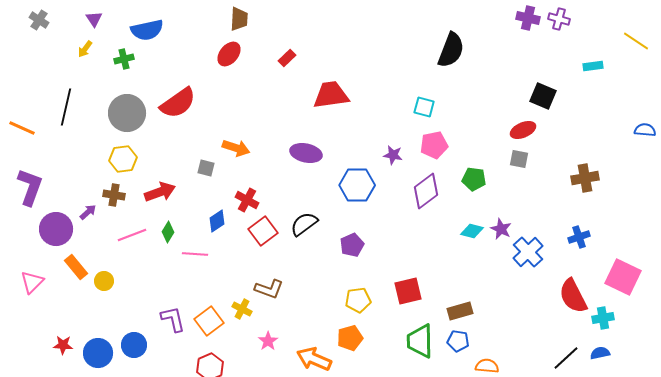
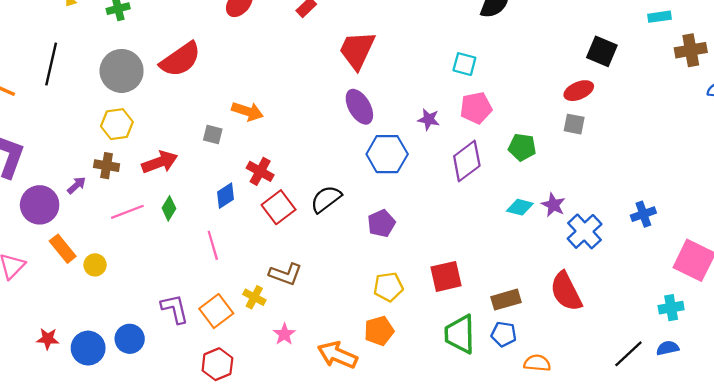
red trapezoid: (331, 95) -> (357, 50), turned -57
purple ellipse: (306, 153) -> (359, 107), moved, turned 48
brown cross: (585, 178) -> (691, 50), moved
pink line: (195, 254) -> (213, 245), moved, turned 70
red semicircle: (573, 296) -> (566, 291), moved

